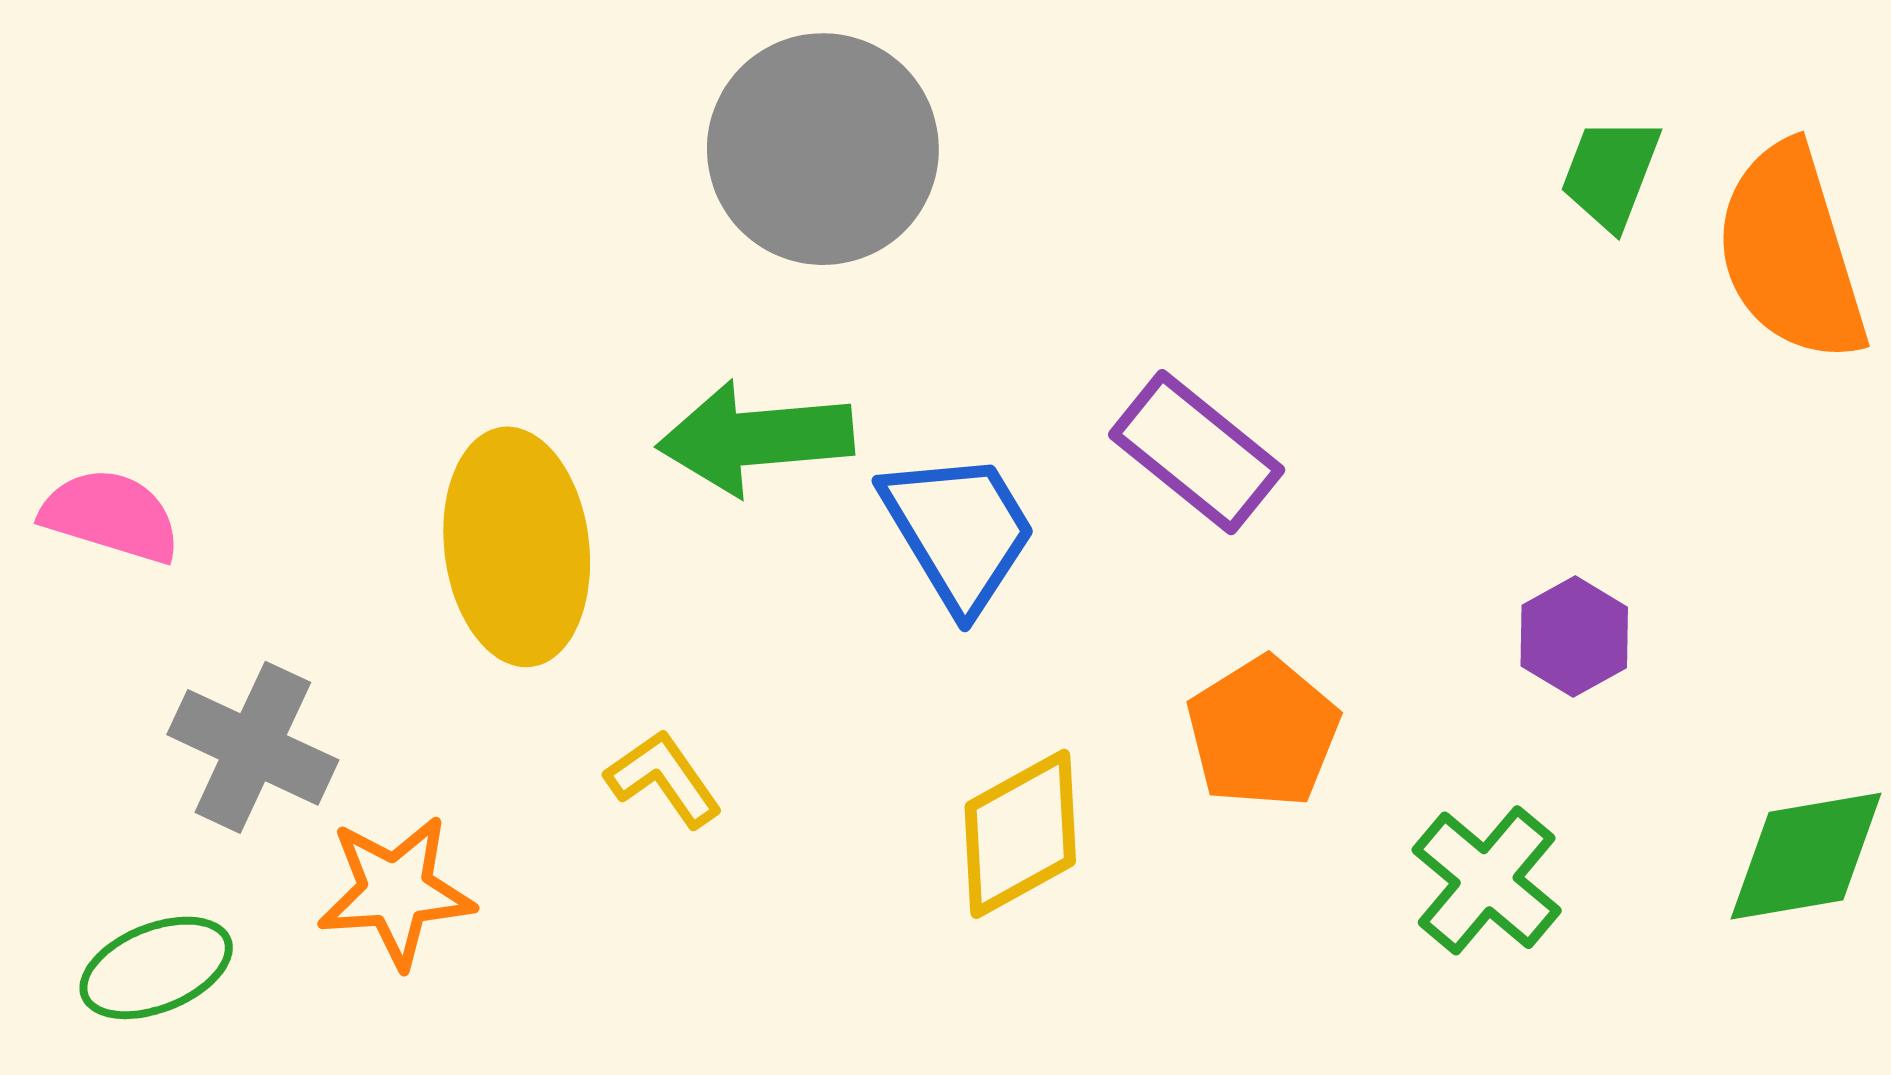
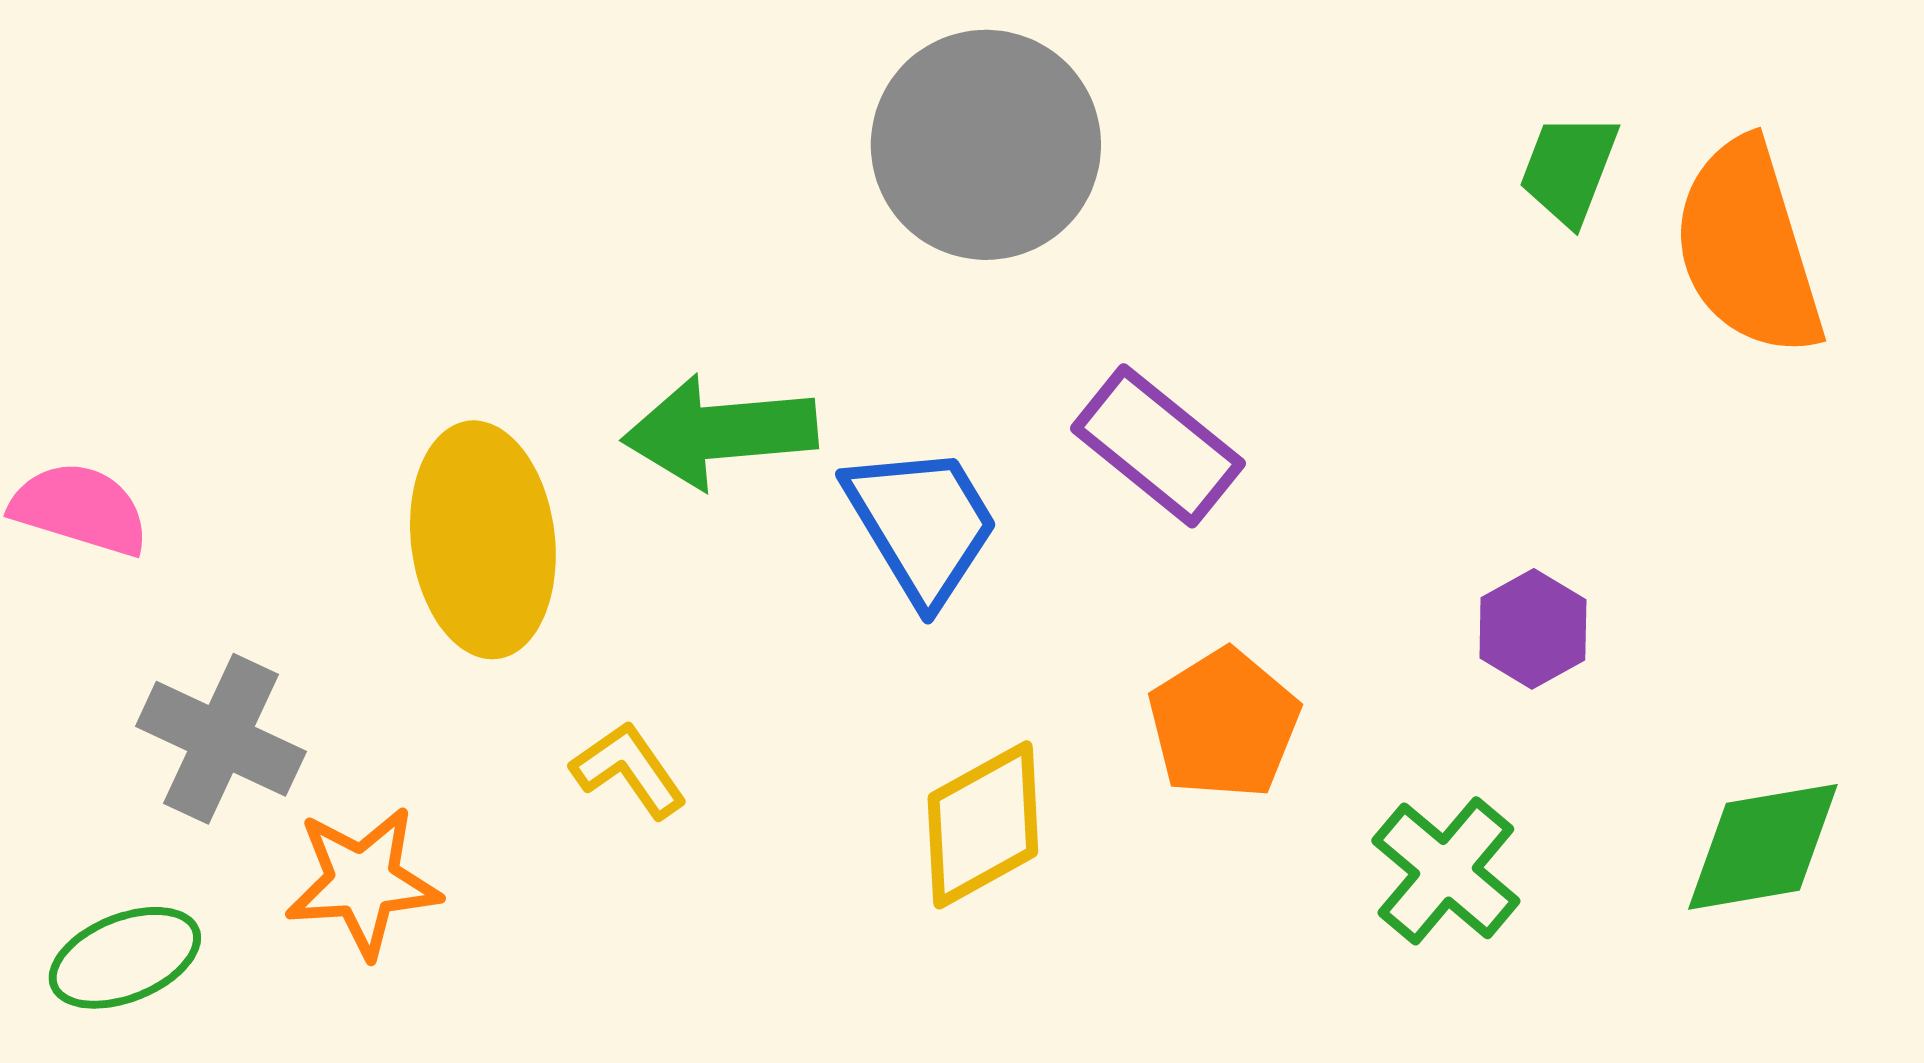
gray circle: (823, 149) -> (986, 145), moved

